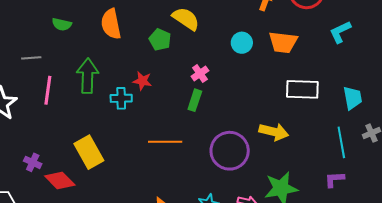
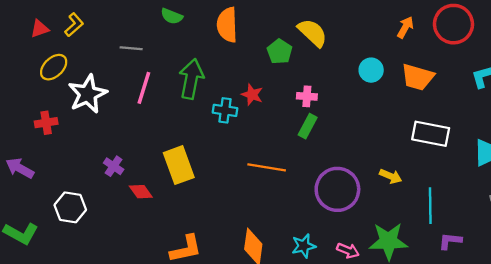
pink cross: (200, 73) -> (307, 96), moved, turned 30
yellow arrow: (274, 132) -> (391, 176), size x0.7
cyan line: (341, 142) -> (430, 206), moved
red diamond: (60, 181) -> (141, 192), size x0.7

